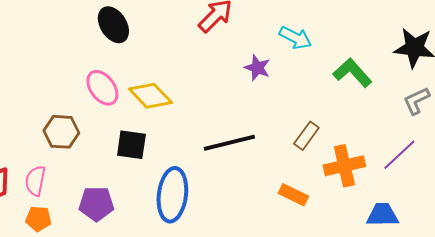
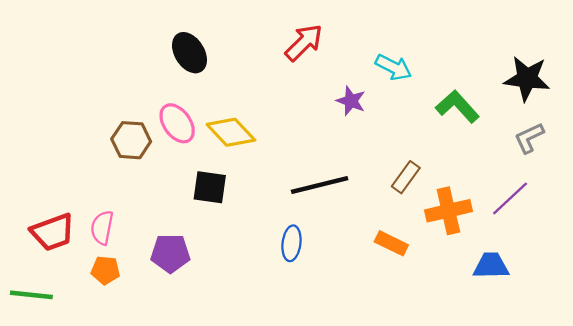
brown hexagon: (61, 132) -> (131, 140), moved
blue ellipse: (172, 195) -> (291, 243), moved, size x0.6

